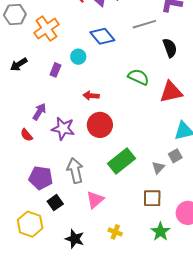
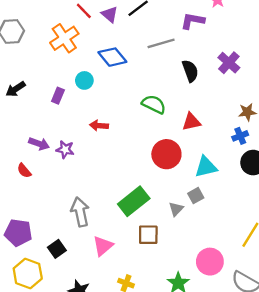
orange cross: (46, 29) -> (64, 38), moved
red triangle: (171, 92) -> (191, 122), size x0.7
purple arrow: (39, 112) -> (39, 144), turned 78
red circle: (100, 125) -> (166, 154), moved
purple star: (63, 128) -> (65, 149), moved, size x0.7
purple pentagon: (41, 178) -> (18, 233), moved
brown square: (152, 198) -> (148, 235), moved

